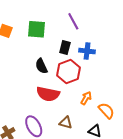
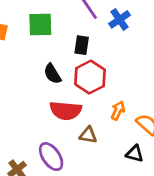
blue cross: (87, 51) -> (119, 19), moved, turned -35
brown triangle: (66, 123) -> (88, 135), moved

